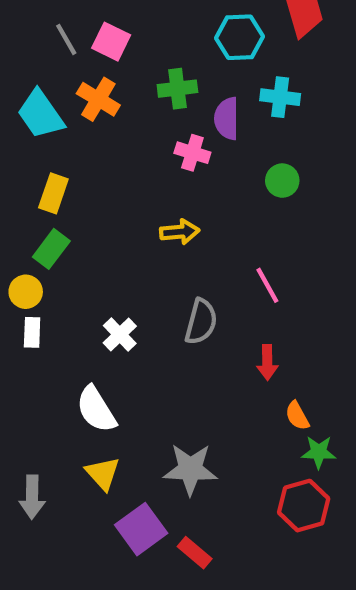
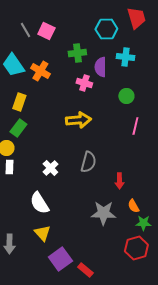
orange cross: (98, 99) -> (40, 71), moved
yellow arrow: (180, 232) -> (78, 120), size x1.4
pink line: (267, 285) -> (135, 126), moved, turned 42
gray star: (190, 469) -> (103, 213), moved

